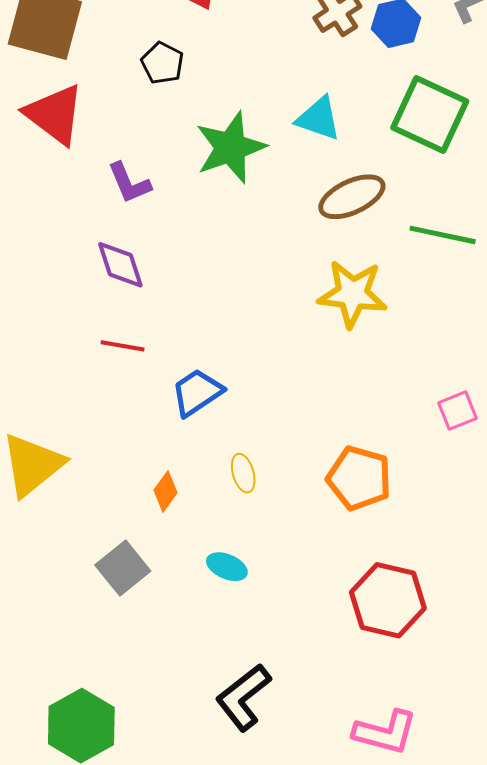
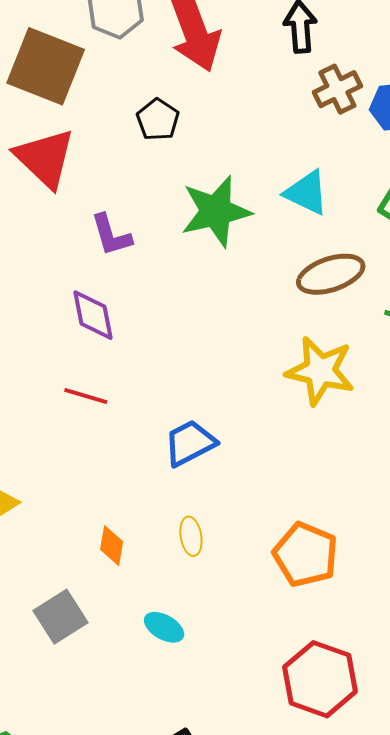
blue trapezoid: (197, 392) -> (190, 443), moved
orange diamond: (166, 491) -> (112, 546), turned -33

